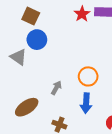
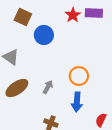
blue circle: (37, 40) -> (44, 35), moved
brown ellipse: (27, 107) -> (17, 88), moved

